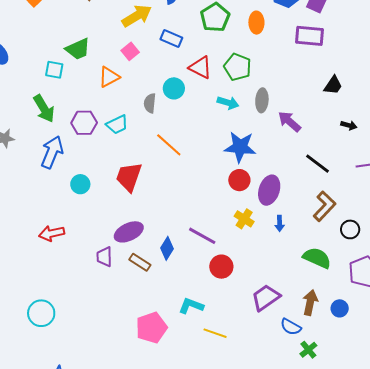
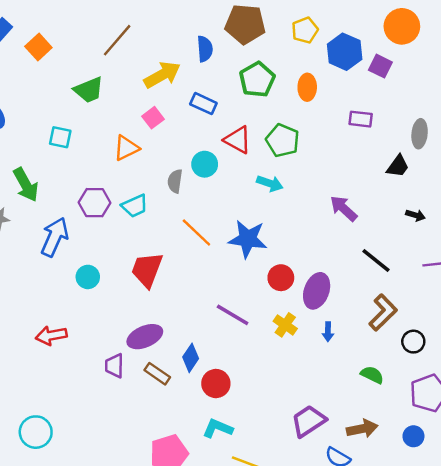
purple rectangle: (310, 36) -> (361, 119), moved, size x0.7
green trapezoid: (78, 49) -> (89, 90), moved
gray ellipse: (262, 100) -> (420, 134), moved
green arrow: (44, 109) -> (26, 185), moved
blue star: (240, 147) -> (248, 239), moved
purple line: (202, 236) -> (233, 315), moved
green semicircle: (317, 258) -> (372, 375), size x0.7
red circle: (221, 267) -> (216, 384), moved
brown arrow: (310, 302) -> (362, 429), turned 65
blue circle: (340, 308) -> (413, 436), moved

